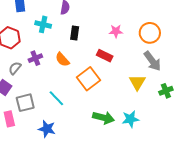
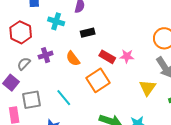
pink star: (116, 31) -> (127, 56), moved
black rectangle: (75, 33) -> (88, 33), turned 64
red rectangle: (105, 56) -> (107, 57), moved

